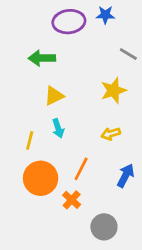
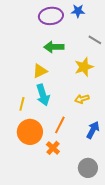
green arrow: (42, 58) -> (54, 47), moved
cyan arrow: (58, 128) -> (43, 95), size x1.5
gray circle: (104, 227) -> (88, 168), moved

